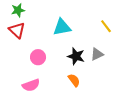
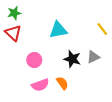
orange semicircle: (74, 80) -> (62, 83), moved
pink semicircle: (31, 85) -> (40, 85), moved

